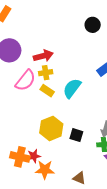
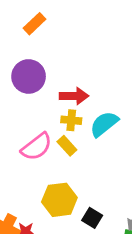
pink semicircle: (26, 80) -> (37, 147), moved
cyan semicircle: (72, 88) -> (104, 124), moved

